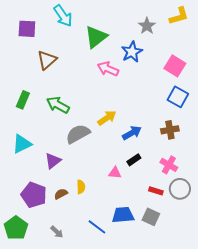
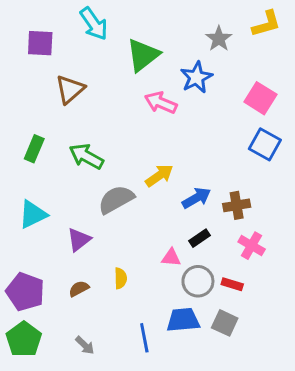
brown cross: (170, 130) -> (237, 205), moved
gray circle: (180, 189) -> (198, 281), moved
brown semicircle: (61, 194) -> (79, 289), moved
purple pentagon: (34, 195) -> (25, 292), moved
blue line: (97, 227) -> (144, 338), turned 42

